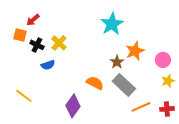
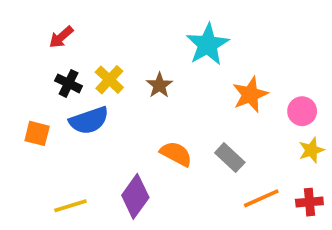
orange square: (20, 35) -> (37, 133), moved
brown star: (117, 62) -> (159, 85), moved
blue semicircle: (48, 65) -> (89, 120), size x1.5
gray rectangle: (124, 85) -> (230, 158), size x0.7
yellow line: (24, 96) -> (70, 206), moved, turned -54

